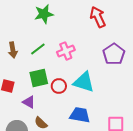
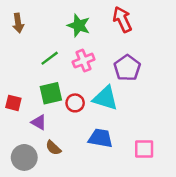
green star: (44, 14) -> (79, 25), moved, turned 30
brown arrow: (13, 50) -> (18, 23), moved
purple pentagon: (114, 54) -> (127, 68), moved

